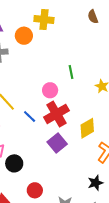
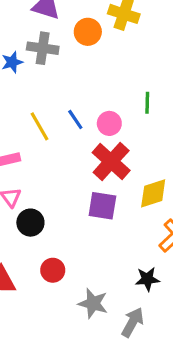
red cross: (56, 114) -> (111, 161), turned -30
blue line: (30, 116) -> (75, 120), moved
purple square: (57, 143) -> (102, 206), turned 36

